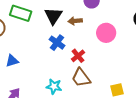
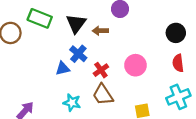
pink circle: (106, 33) -> (135, 65), moved
blue triangle: (12, 61) -> (63, 68), moved

